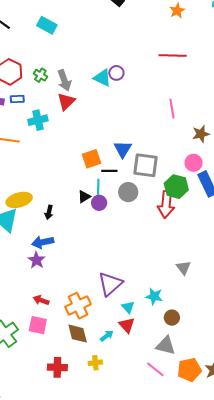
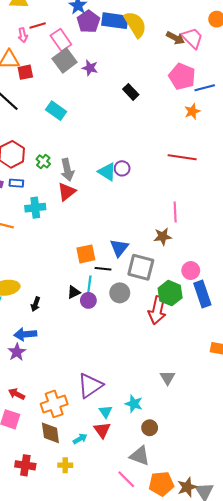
brown star: (201, 134) -> (163, 237), moved

